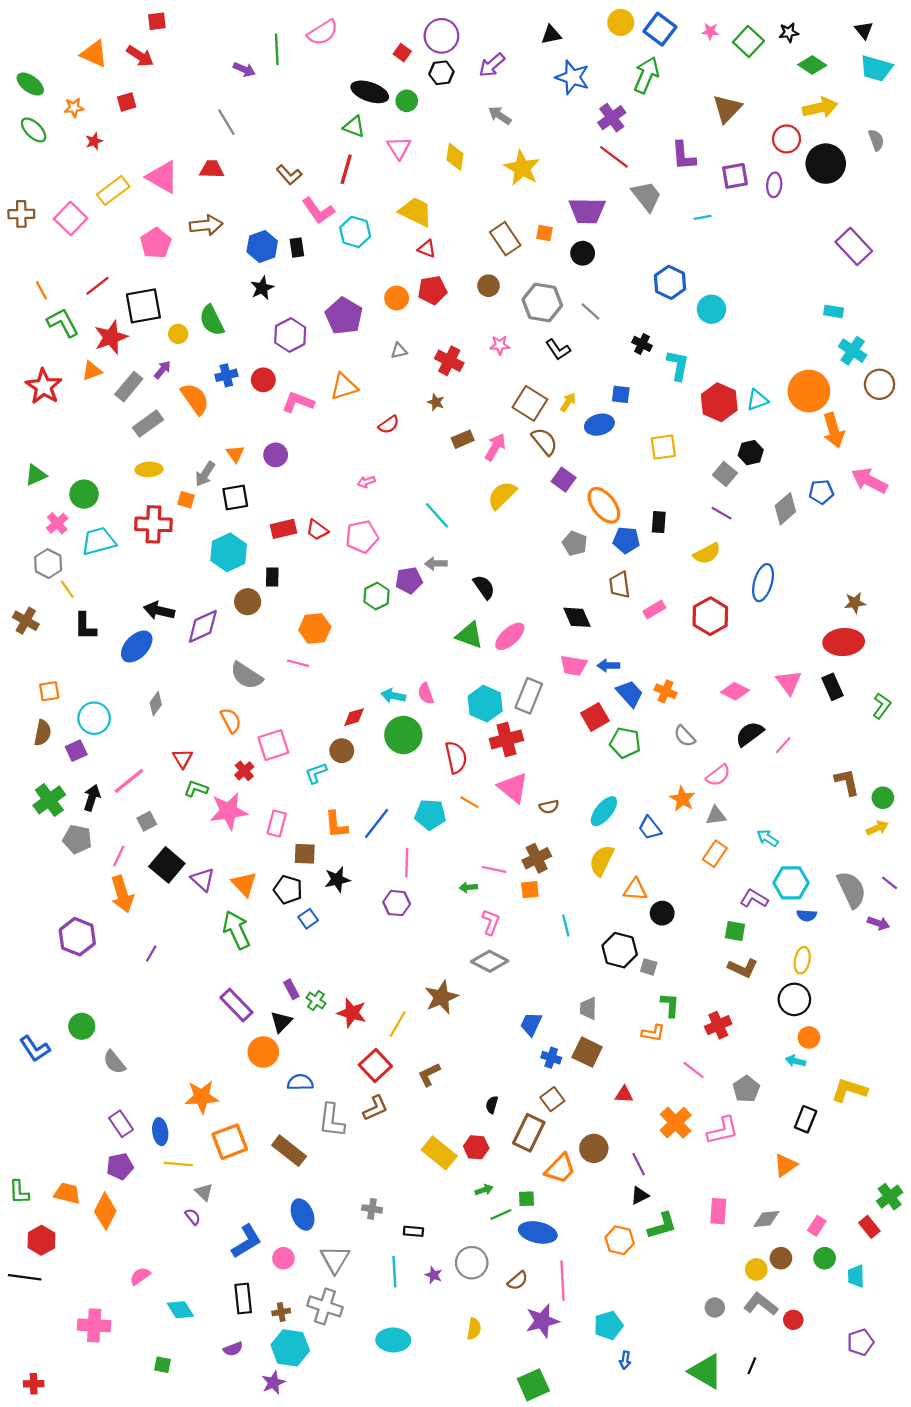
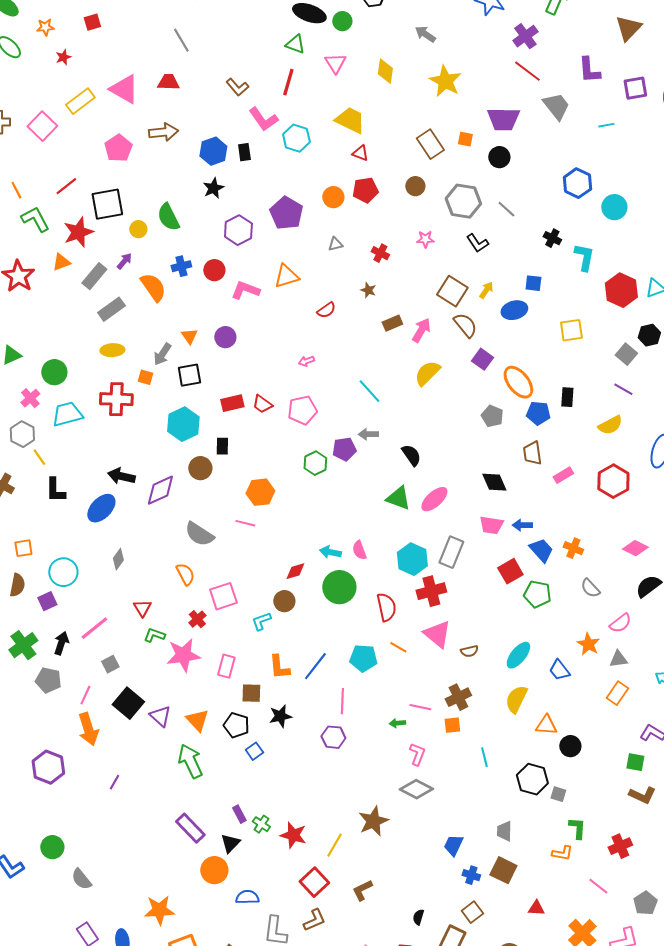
red cross: (449, 361) -> (380, 253), size x0.7

